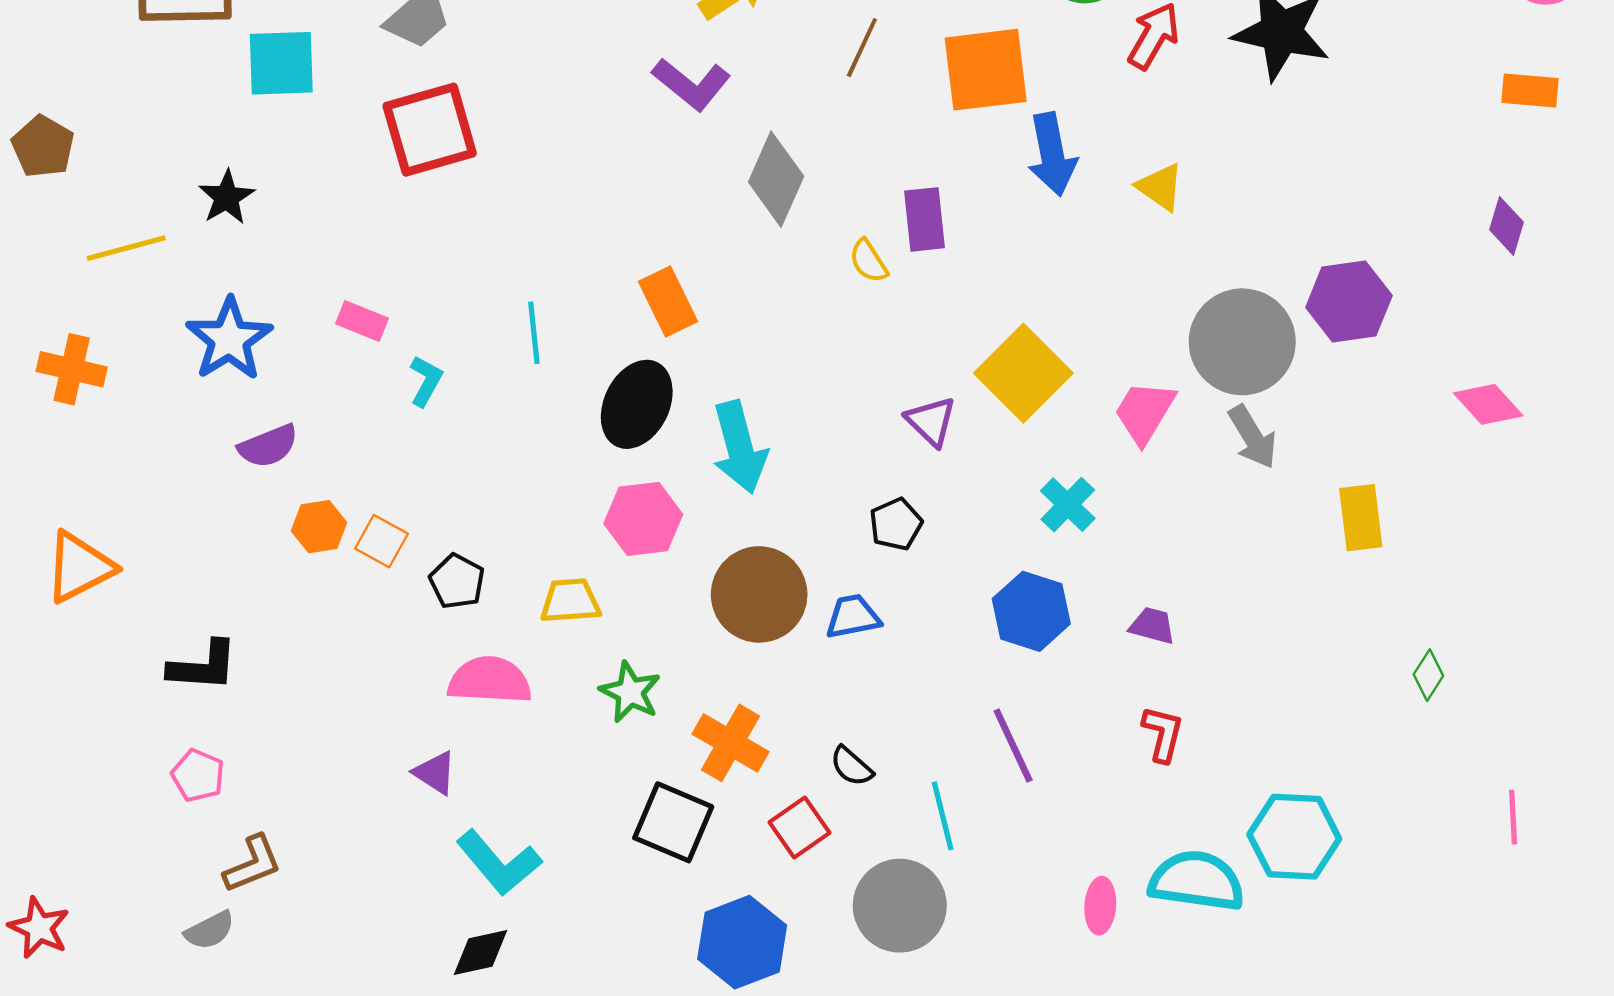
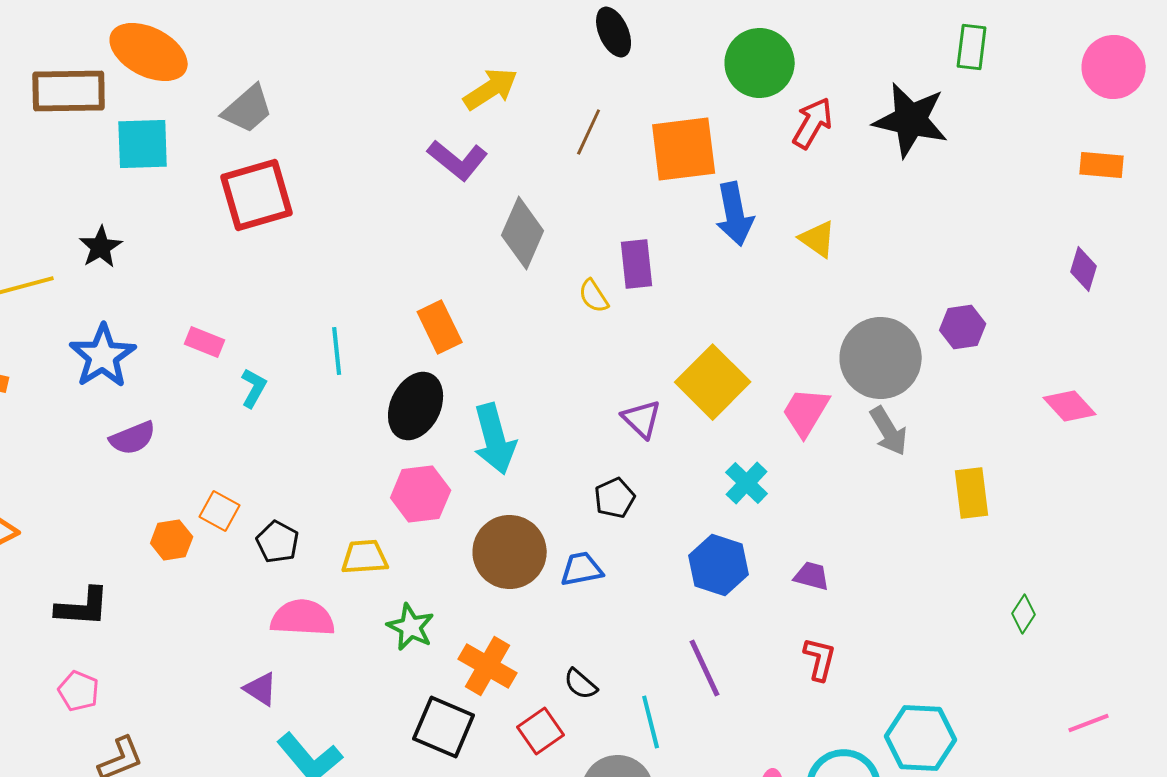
purple hexagon: (1349, 301) -> (963, 327), size x0.7
orange hexagon: (319, 527) -> (172, 540), moved
pink line: (1513, 817) -> (1089, 723), turned 72

